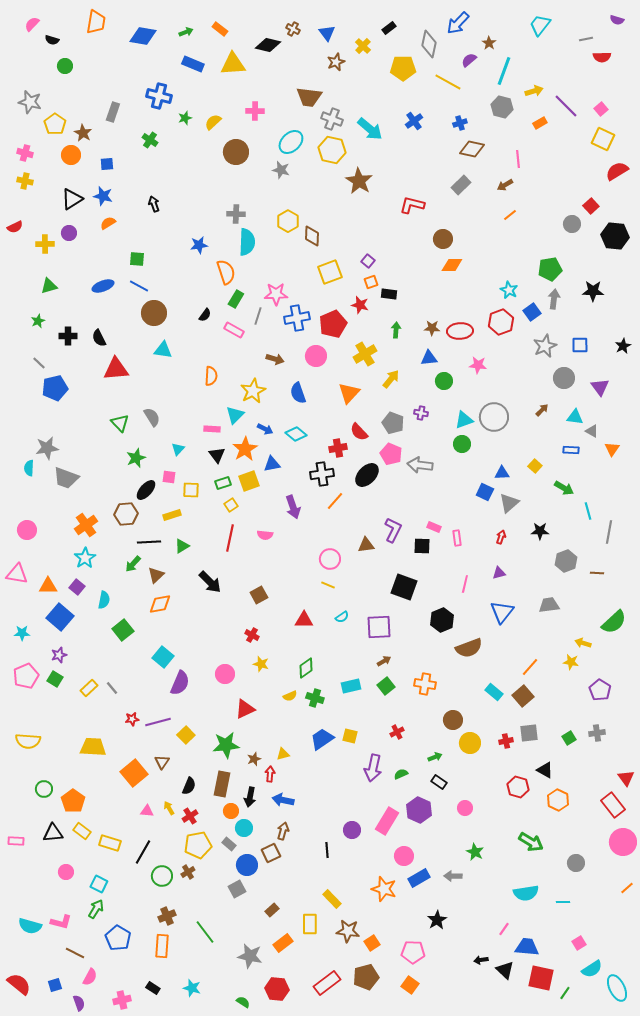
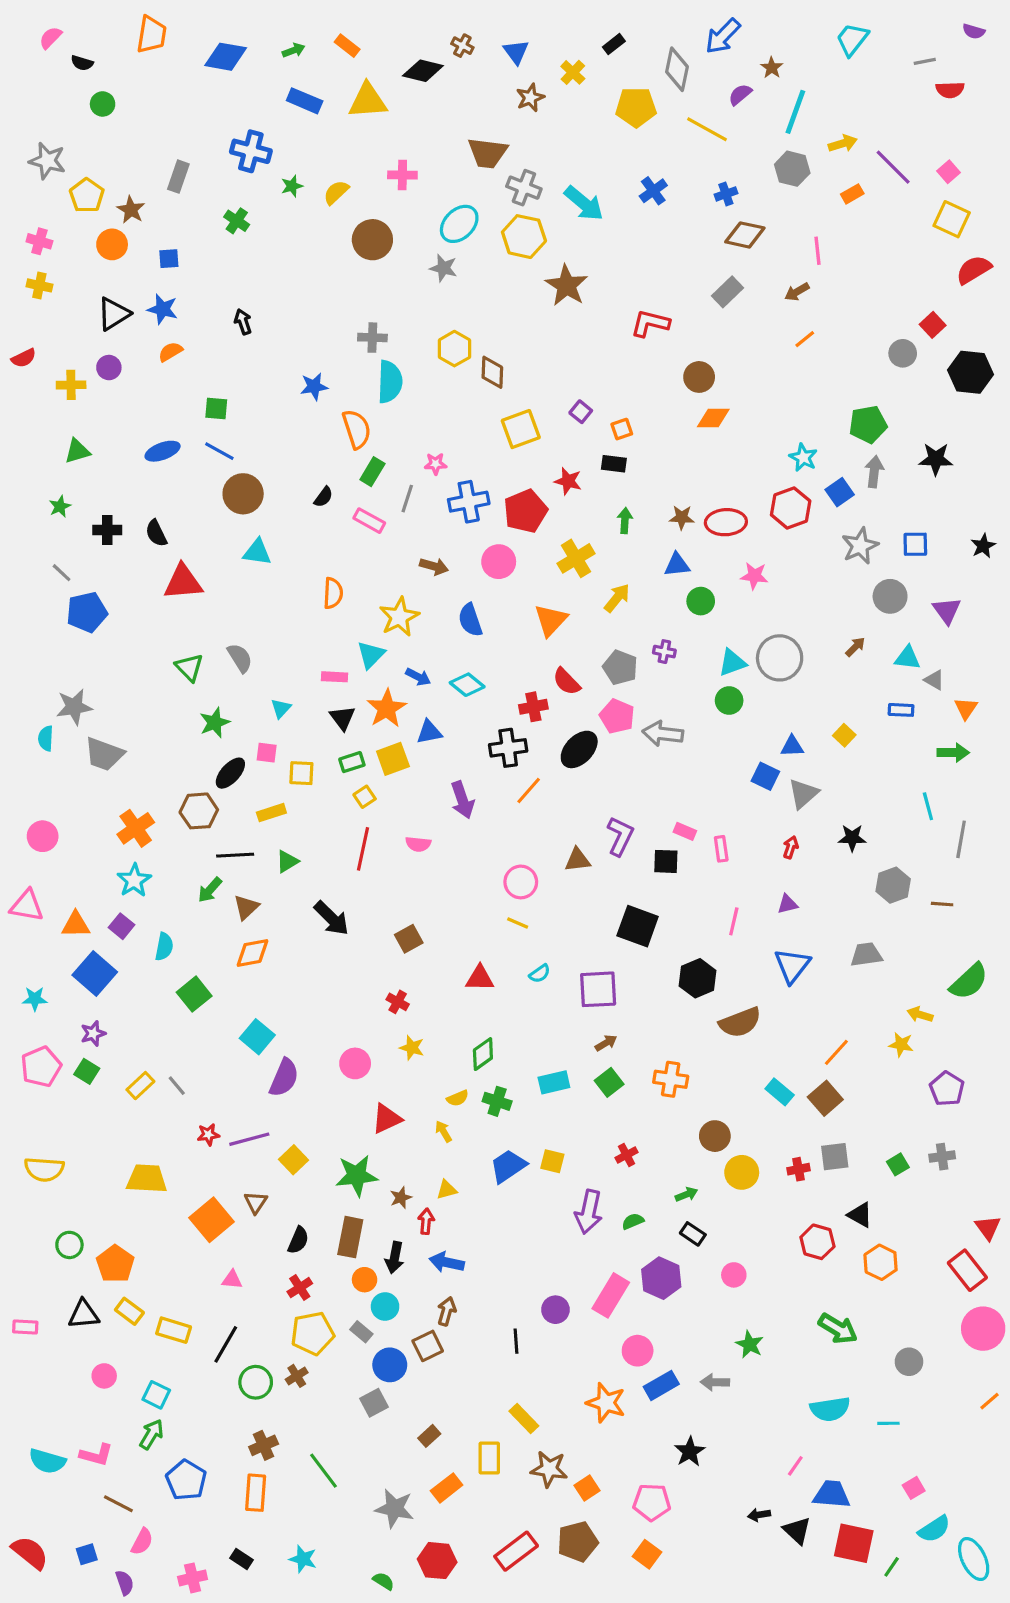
orange square: (371, 282) -> (622, 429), moved
pink star: (276, 294) -> (436, 464), size x0.6
green arrow: (564, 488) -> (953, 753), moved, turned -30
yellow arrow: (169, 808) -> (443, 1131), moved

